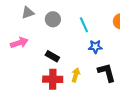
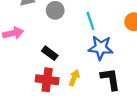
blue star: (95, 47) -> (101, 48), size x1.5

